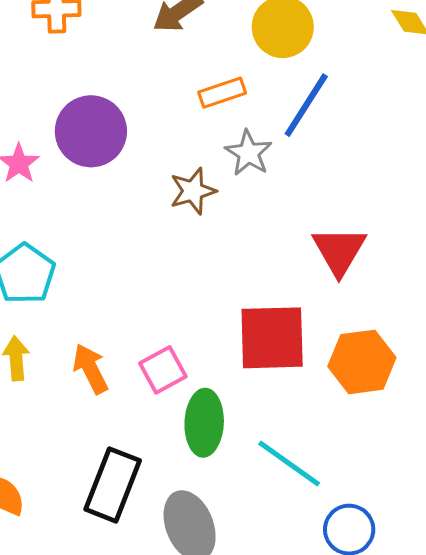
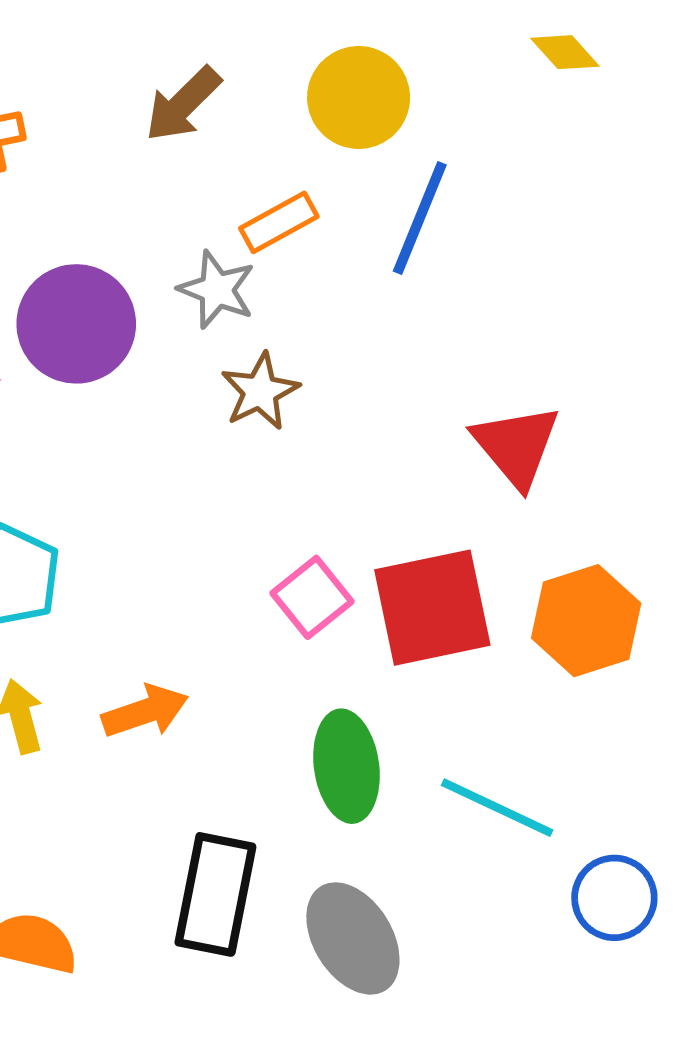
gray star: (248, 153) -> (217, 290), moved
orange arrow: (90, 369) -> (145, 711), turned 108
pink square: (163, 370) -> (312, 597), moved

